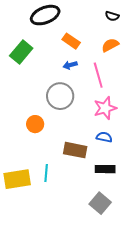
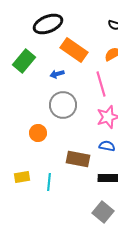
orange rectangle: (71, 41) -> (74, 50), size x1.5
blue arrow: (70, 65) -> (57, 74), moved
yellow rectangle: (17, 179) -> (22, 177), moved, size x0.6

